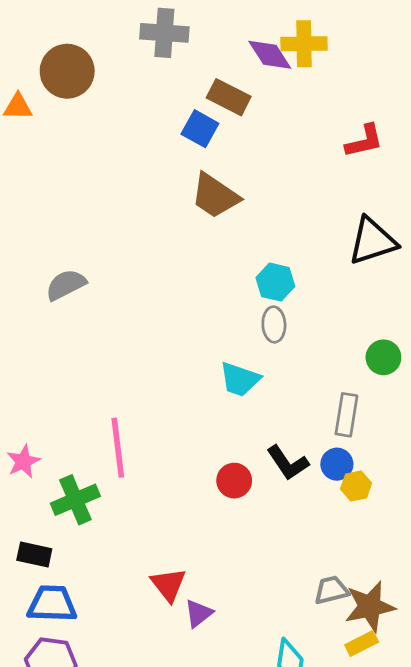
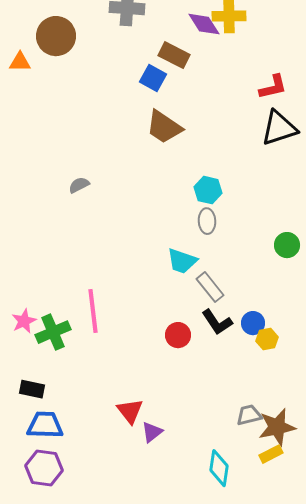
black triangle: (372, 241) -> (279, 128), moved
gray semicircle: (66, 285) -> (79, 185), moved, size x0.7
gray rectangle: (346, 415) -> (210, 287), moved, turned -48
green cross: (75, 500) -> (53, 332), moved

